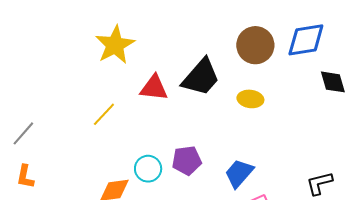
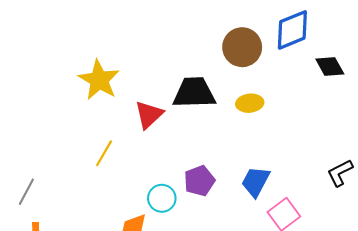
black trapezoid: (201, 77) -> (194, 93), turned -120
red triangle: (154, 88) -> (149, 115), turned -36

